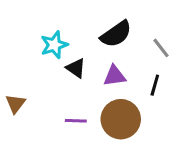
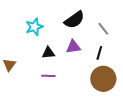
black triangle: (76, 68) -> (48, 53), moved, turned -40
brown circle: (121, 119) -> (103, 79), moved

